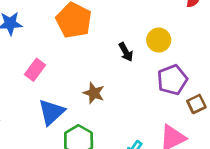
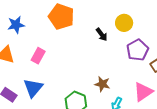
brown star: (94, 93) -> (102, 84), moved
blue triangle: (51, 112) -> (33, 88), moved

